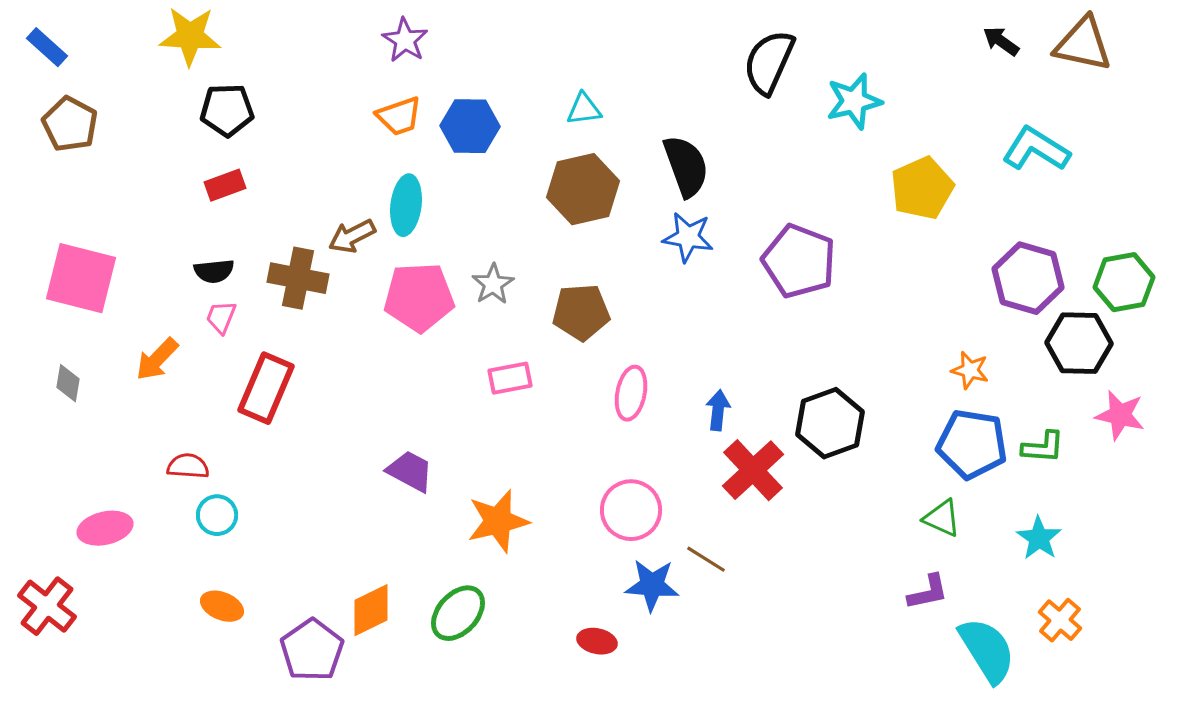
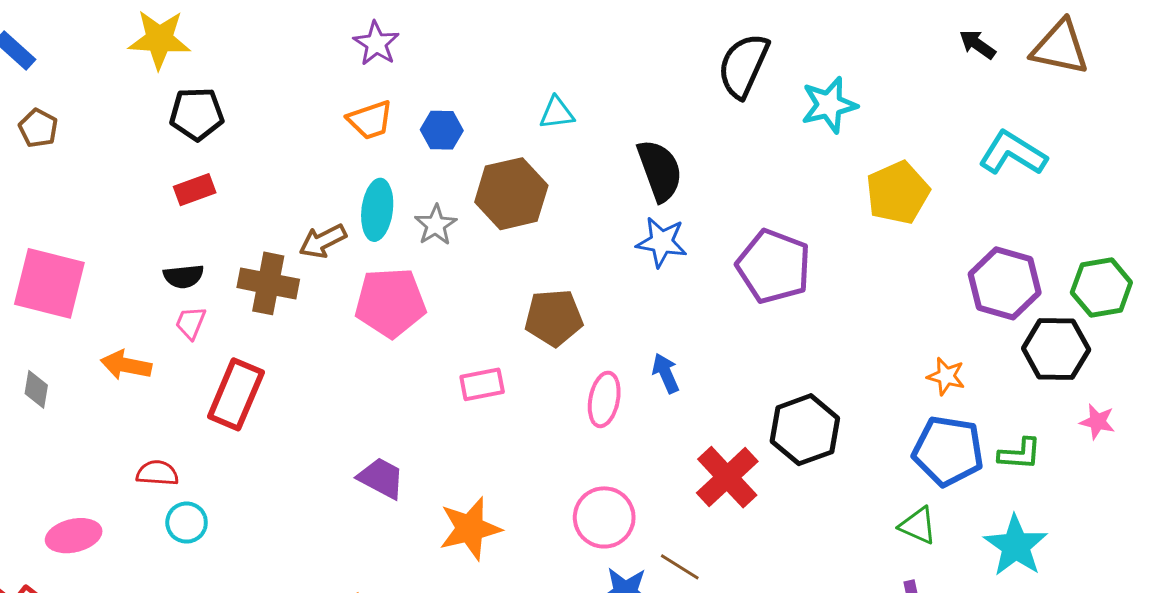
brown pentagon: (70, 124) -> (38, 128), size x0.7
blue hexagon: (470, 126) -> (442, 130), size x0.7
brown hexagon: (583, 189) -> (511, 194), moved
gray star: (493, 284) -> (436, 225), moved
orange arrow: (157, 359) -> (126, 365), turned 57
blue arrow: (718, 410) -> (666, 373), moved, turned -30
pink star: (1120, 415) -> (1097, 422), size x0.7
cyan star: (1039, 538) -> (1016, 546), size x1.4

